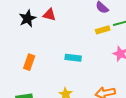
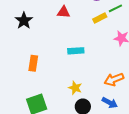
red triangle: (49, 15) -> (64, 12), moved

